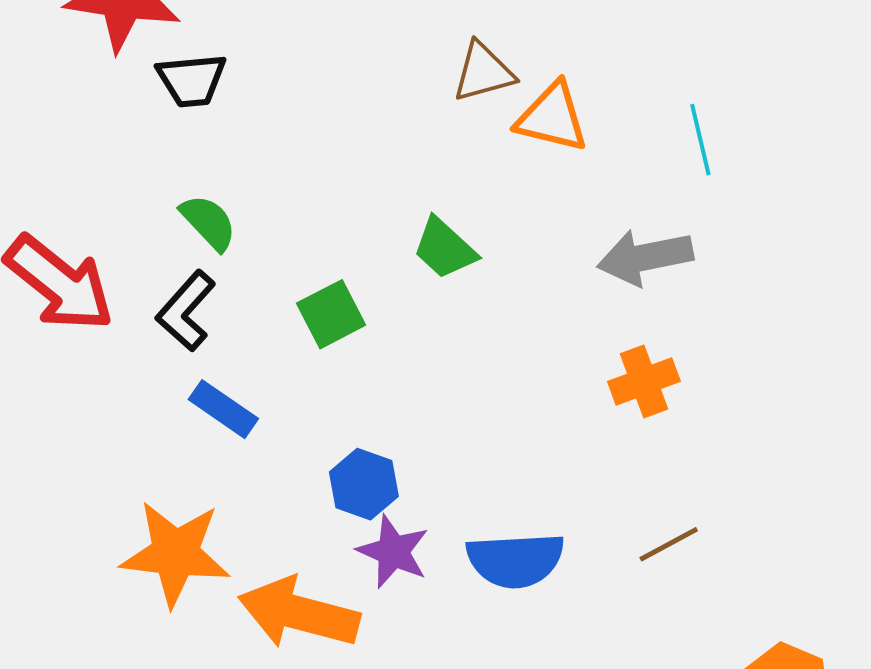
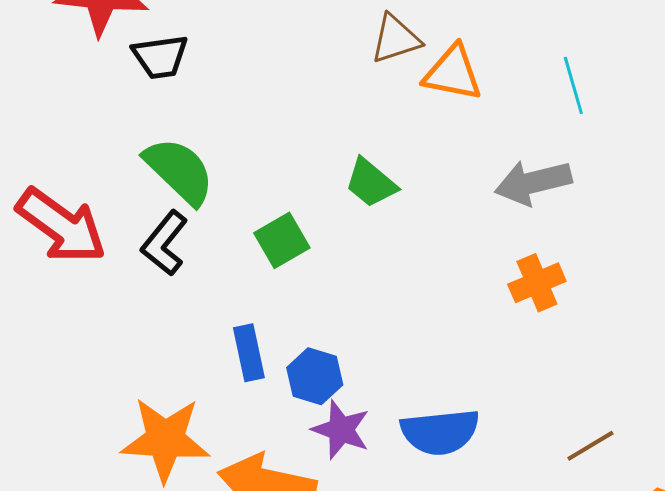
green semicircle: (208, 222) -> (179, 171), size x1.5
blue rectangle: (223, 409) -> (249, 353), moved, turned 46
brown line: (669, 544) -> (590, 446), moved

